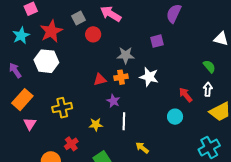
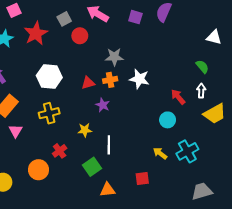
purple square: (157, 41) -> (135, 17), moved, turned 32
white hexagon: (46, 61) -> (49, 77), moved
white line: (124, 121) -> (109, 145), moved
cyan cross: (209, 147) -> (187, 151), moved
yellow arrow: (142, 148) -> (160, 153), moved

